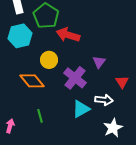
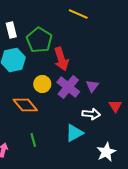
red arrow: (68, 35) -> (61, 59), turned -125
purple cross: (75, 78) -> (68, 87), moved
white arrow: (104, 100) -> (91, 114), moved

